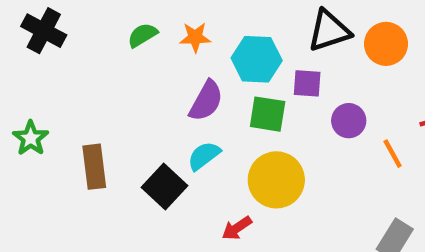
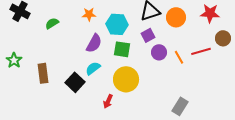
green semicircle: (142, 35) -> (52, 23), moved
purple square: (307, 83) -> (148, 35), moved, turned -32
orange line: (393, 154) -> (179, 57), moved
red arrow: (237, 228) -> (108, 101), turned -32

